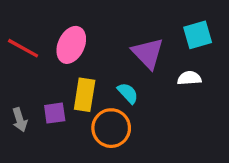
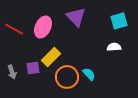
purple triangle: (148, 53) -> (76, 17), moved
cyan semicircle: (128, 93) -> (89, 74), moved
yellow rectangle: (85, 95) -> (51, 57), turned 36

